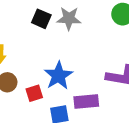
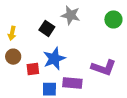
black square: (41, 19) -> (47, 28), moved

